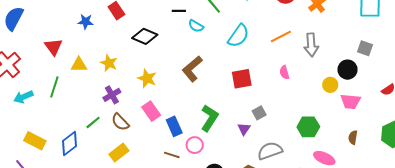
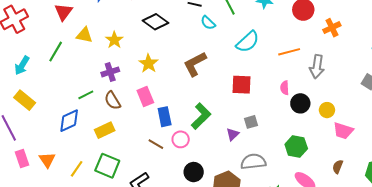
black circle: (347, 70) -> (300, 103), moved
cyan arrow: (23, 97) -> (22, 65), moved, turned -48
blue diamond: (70, 144) -> (69, 121), moved

